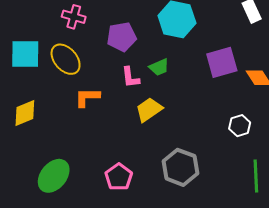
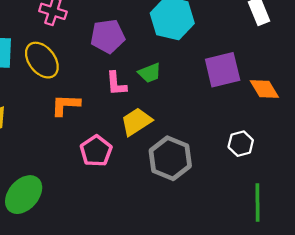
gray hexagon: (180, 167) -> (170, 158), moved
pink pentagon: (119, 177) -> (96, 151), moved

